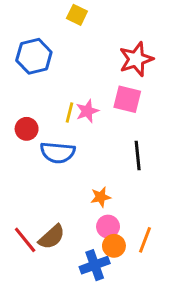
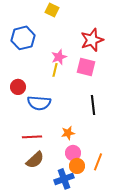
pink star: (87, 111) -> (59, 57), moved
yellow line: (70, 113) -> (55, 70), moved
red line: (25, 240) -> (32, 137), moved, turned -54

